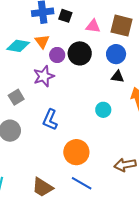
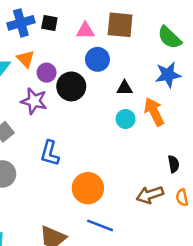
black circle: (80, 53) -> (71, 86), moved
blue circle: (116, 54) -> (97, 59), moved
purple star: (44, 76) -> (34, 101), turned -30
cyan circle: (103, 110) -> (126, 119), moved

